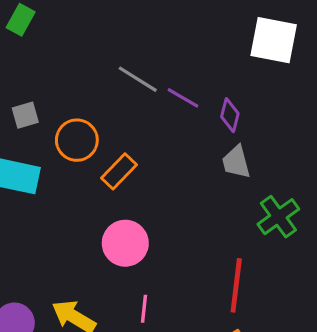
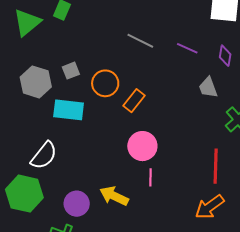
purple line: (183, 98) -> (187, 48), moved
purple diamond: (230, 115) -> (225, 56), moved
pink line: (144, 309) -> (150, 177), moved

